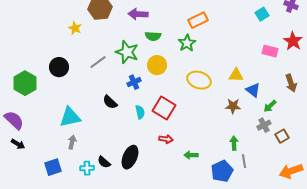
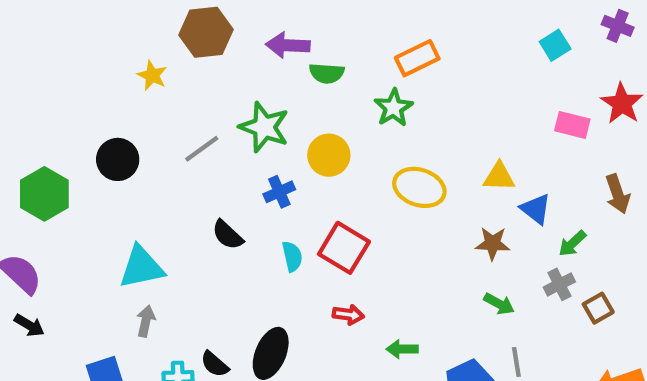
green semicircle: (153, 36) -> (327, 73), moved
green arrow: (234, 143) -> (499, 304), moved, turned 120

